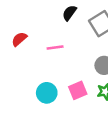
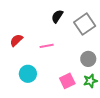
cyan circle: (47, 93) -> (28, 74), moved

